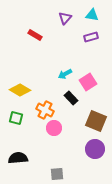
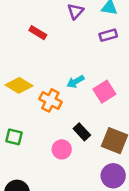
yellow diamond: (20, 90) -> (19, 85), moved
black rectangle: (71, 98) -> (82, 132), moved
orange cross: (45, 110) -> (50, 100), moved

